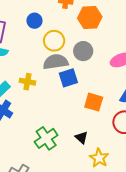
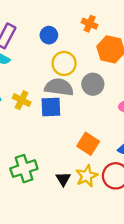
blue square: (68, 78) -> (51, 107), moved
yellow star: (99, 158) -> (87, 176), moved

